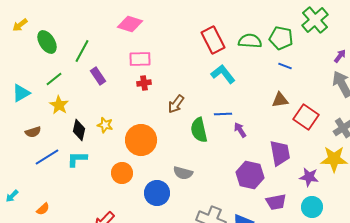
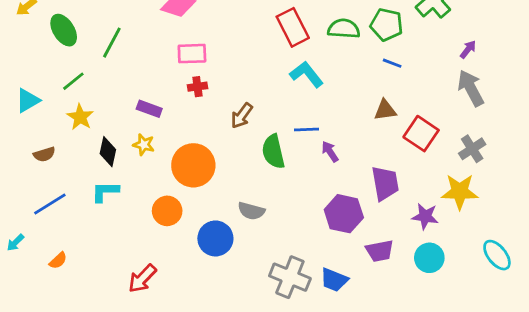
purple rectangle: (98, 76) -> (149, 109), moved, turned -36
blue line: (47, 157) -> (50, 204), moved

